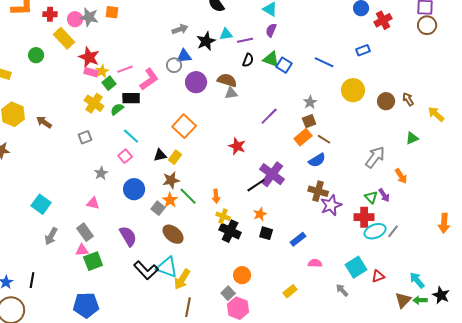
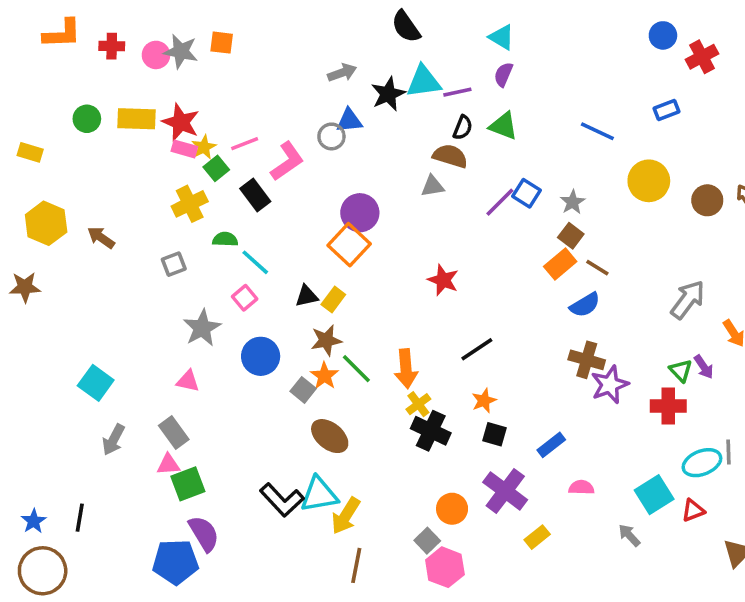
cyan triangle: (226, 34) -> (424, 82), size x1.5
yellow rectangle: (64, 38) -> (136, 119), moved, turned -45
blue square: (284, 65) -> (526, 193), moved
brown semicircle: (227, 80) -> (450, 156), moved
purple circle: (196, 82) -> (360, 213), moved
black rectangle: (131, 98) -> (255, 195), turned 54
yellow cross: (94, 103) -> (190, 204), turned 30
green semicircle: (117, 109) -> (225, 239), moved, turned 40
purple line: (269, 116) -> (500, 202), moved
brown square: (309, 121) -> (571, 236), turned -32
gray star: (101, 173) -> (202, 328), size x1.5
purple cross: (272, 174) -> (505, 491), moved
orange arrow: (216, 196) -> (406, 369), size x1.5
yellow cross: (223, 216) -> (418, 404), turned 32
cyan ellipse: (375, 231) -> (702, 463), moved
gray line: (393, 231) -> (729, 452), moved, turned -40
purple semicircle: (128, 236) -> (204, 534), moved
cyan triangle: (167, 267) -> (319, 495), turned -30

